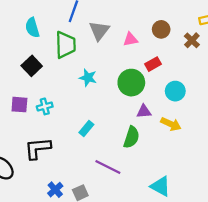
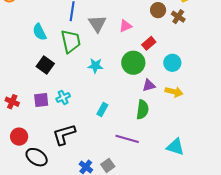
brown circle: (161, 29) -> (158, 10), moved

